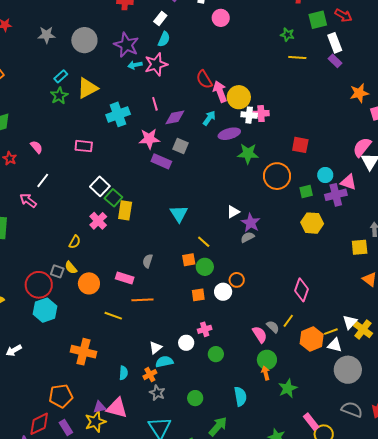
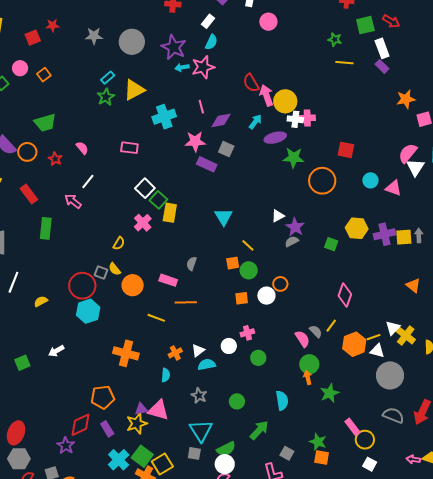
green square: (306, 192) -> (331, 244), moved, turned 32
purple cross: (336, 195) -> (384, 234), moved
yellow square: (360, 247) -> (404, 237), moved
orange cross: (150, 375) -> (175, 353), moved

